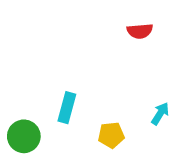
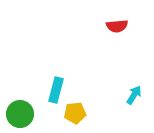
yellow pentagon: (111, 135) -> (75, 113), moved

